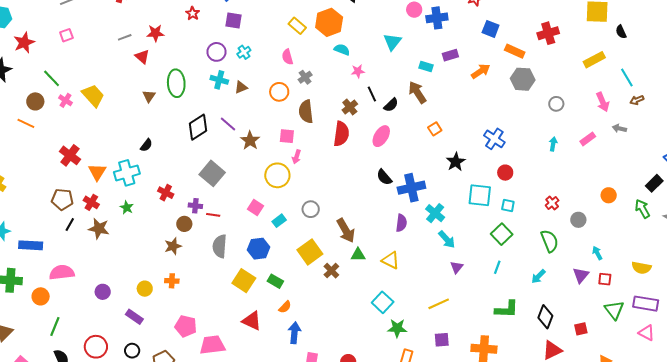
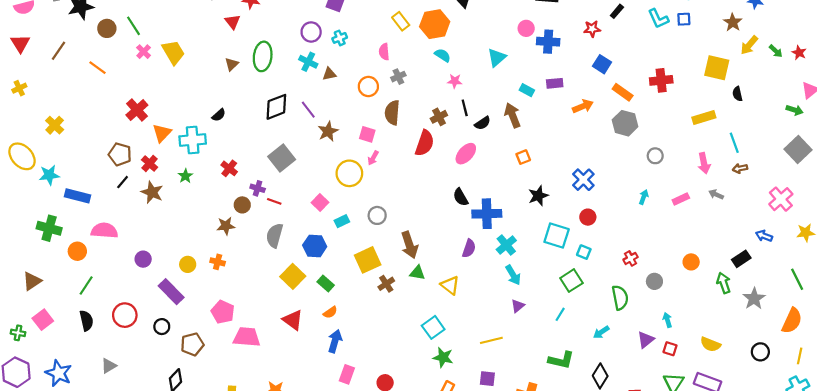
brown circle: (35, 101) -> (107, 28), moved
purple rectangle: (134, 317) -> (171, 292), size x1.4

